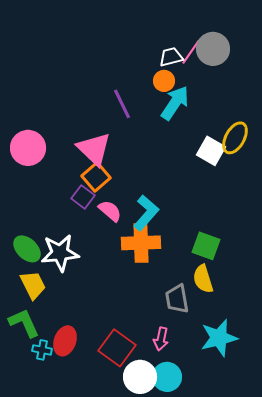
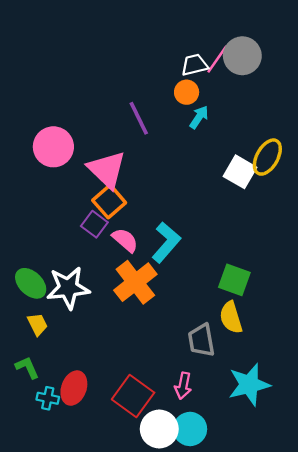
cyan arrow: (175, 103) -> (199, 117), size x0.6
pink circle: (28, 148) -> (53, 147), moved
orange cross: (141, 243) -> (135, 282), moved, turned -36
yellow trapezoid: (33, 285) -> (37, 324), size x0.7
green L-shape: (24, 323) -> (27, 368), size x0.7

